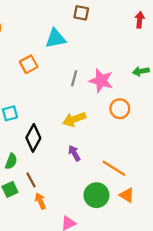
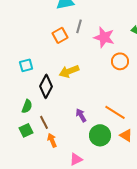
orange square: (29, 64) -> (60, 35), moved
gray line: (74, 78) -> (79, 26), moved
yellow arrow: (74, 119) -> (69, 71), moved
purple arrow: (74, 153) -> (81, 115), moved

